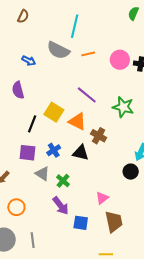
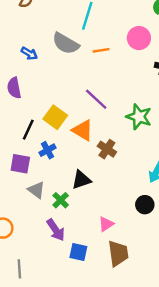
pink circle: (120, 60) -> (139, 38), moved
blue cross: (54, 150) -> (47, 150), moved
black triangle: (81, 153) -> (81, 180), moved, turned -36
black circle: (131, 172) -> (145, 205), moved

